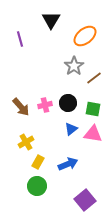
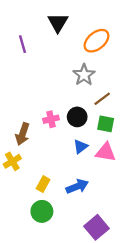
brown line: (94, 78) -> (102, 99), moved
brown arrow: (21, 107) -> (23, 134), moved, turned 60
yellow cross: (26, 142) -> (12, 161), moved

